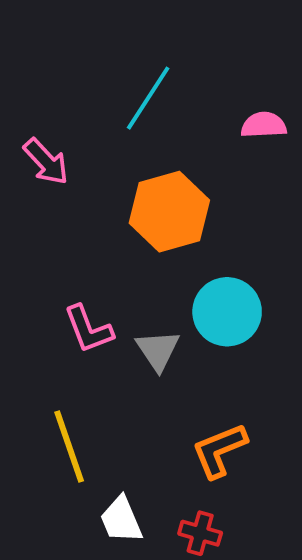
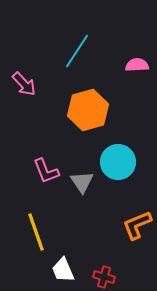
orange L-shape: (219, 450) -> (137, 225), moved

